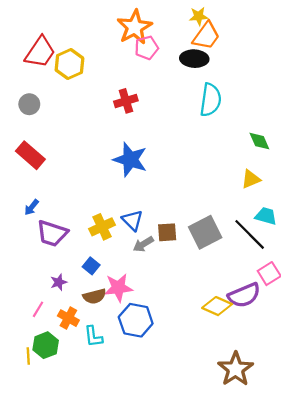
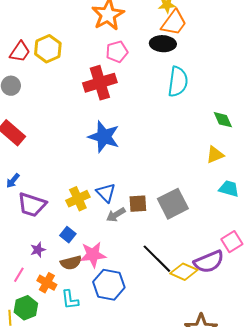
pink pentagon: (147, 48) -> (117, 52), moved
red trapezoid: (40, 52) -> (20, 52), moved, size x0.7
red cross: (126, 101) -> (100, 83), size x1.5
black line: (250, 234) -> (157, 259), moved

